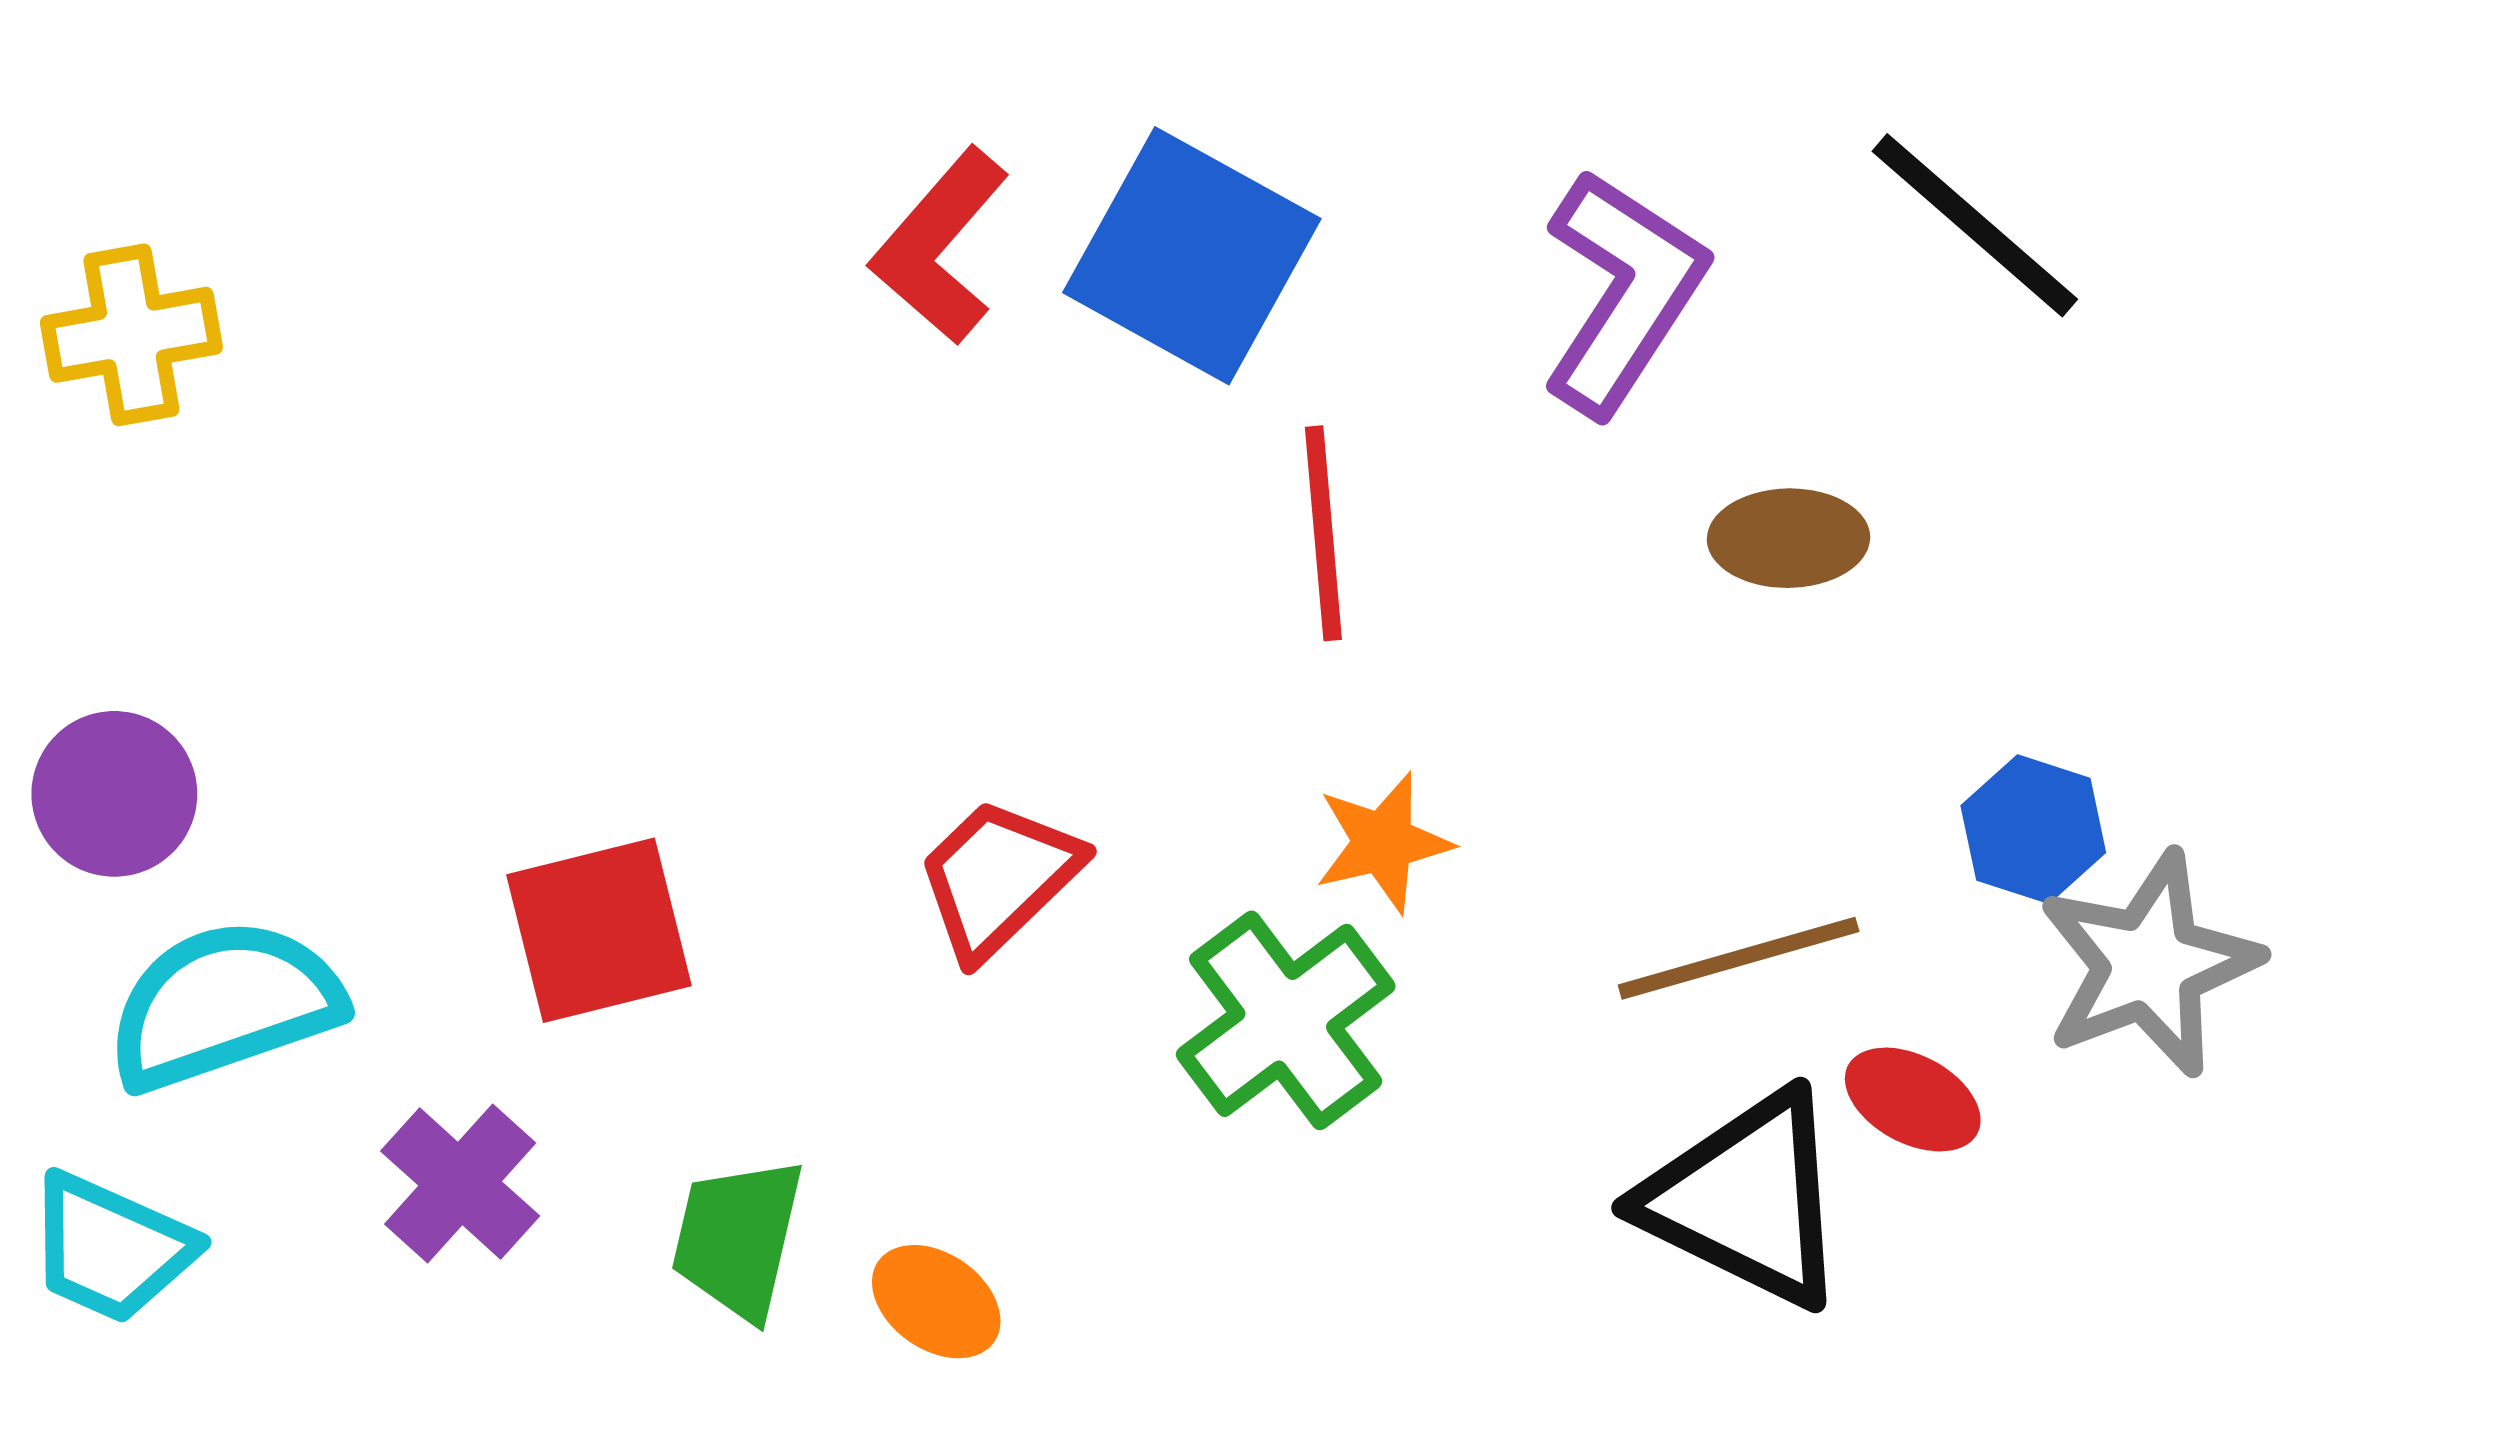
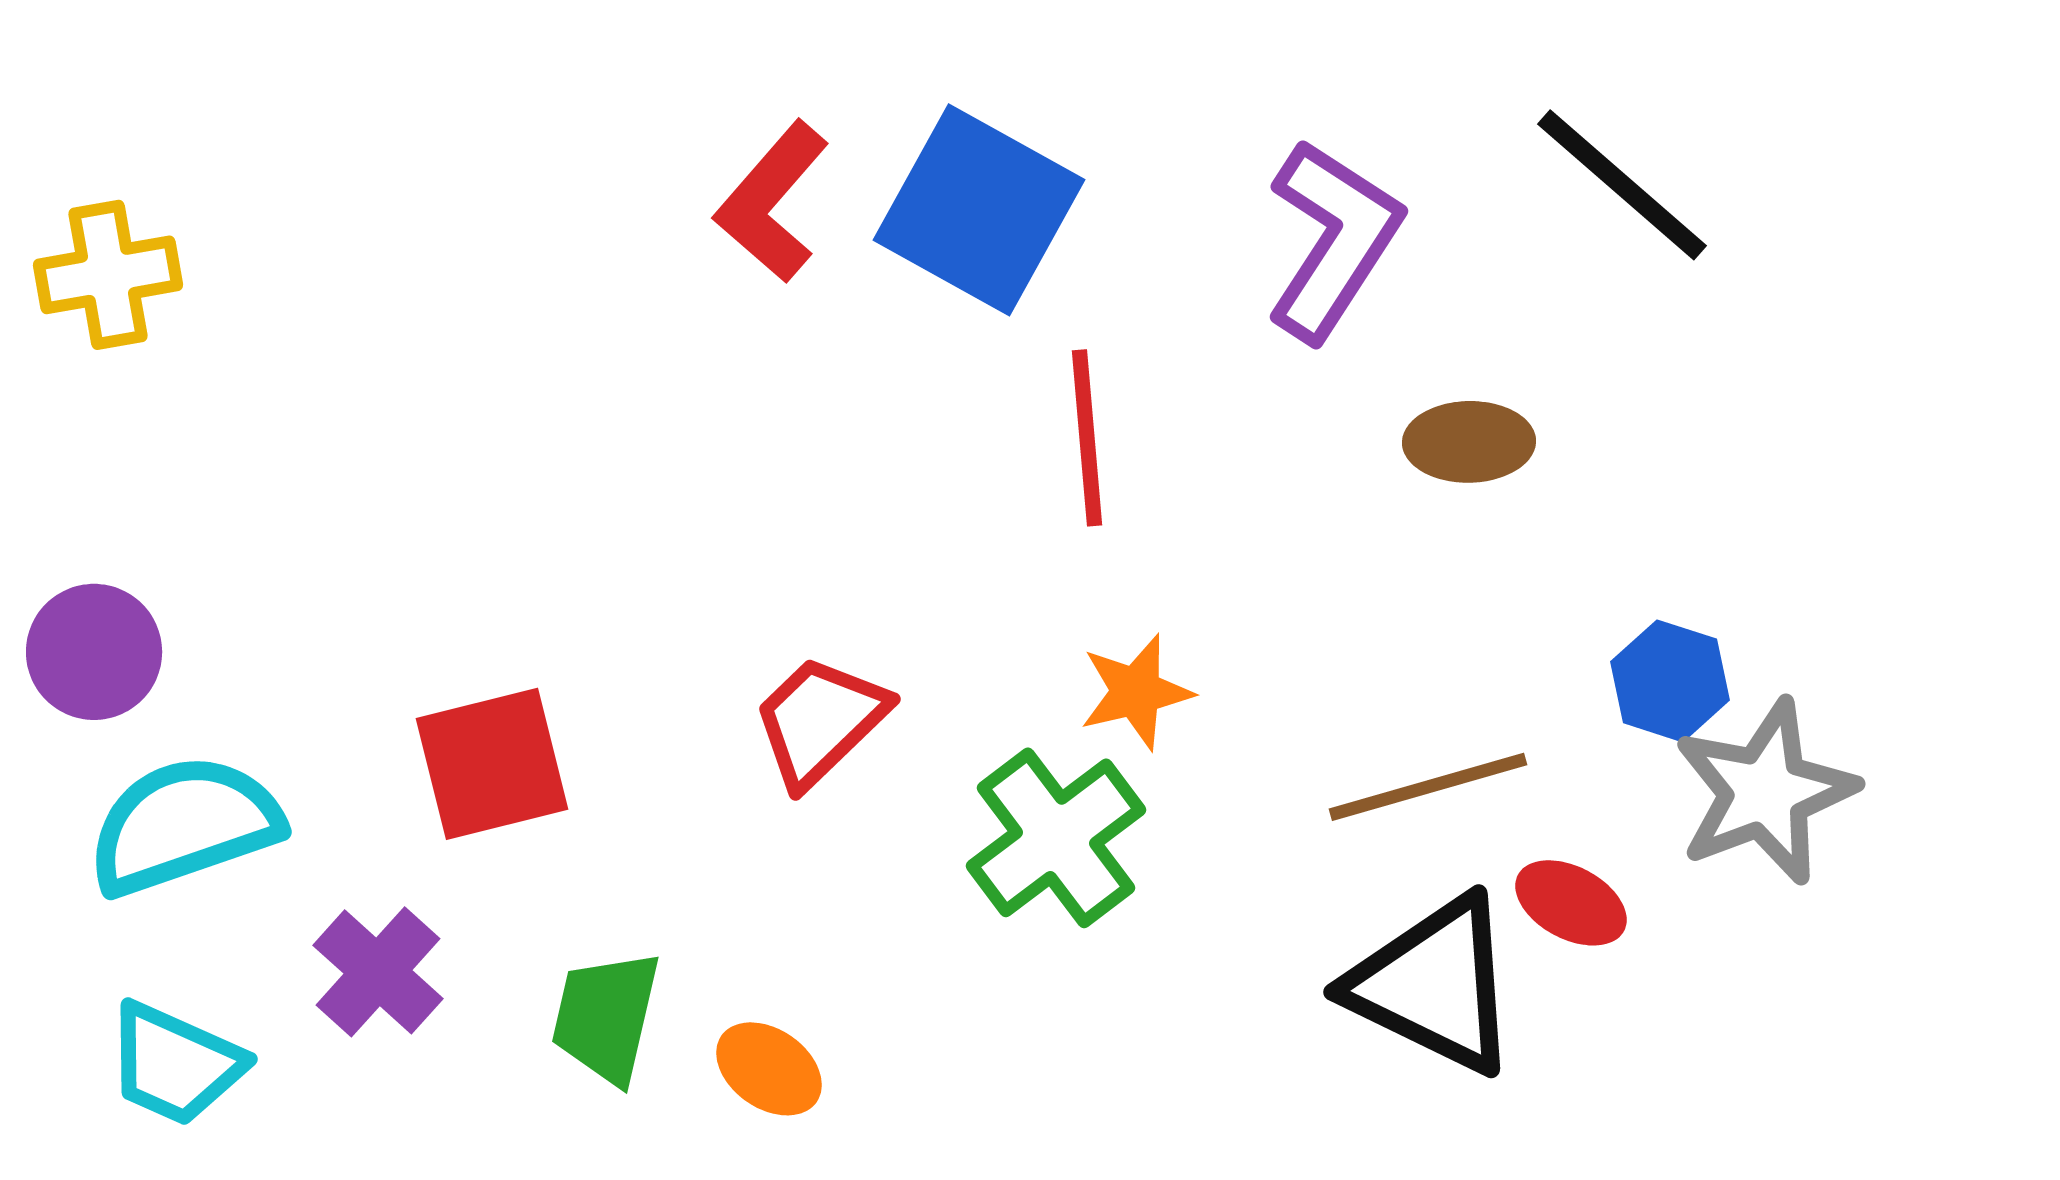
cyan trapezoid: (111, 1248) -> (175, 1064), moved

